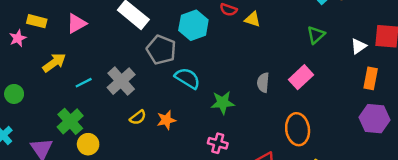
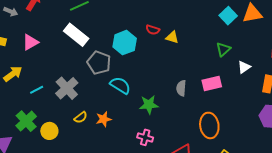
white triangle: (359, 46) -> (244, 67), moved
pink rectangle: (301, 77) -> (212, 84), turned 30
yellow circle: (88, 144) -> (49, 131), moved

